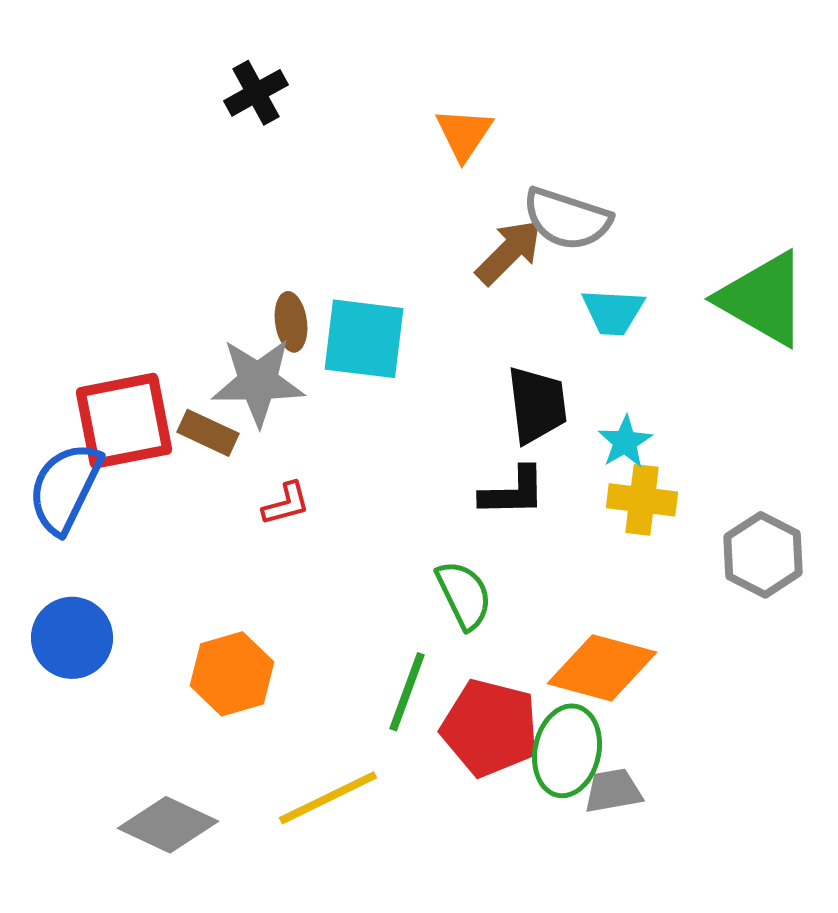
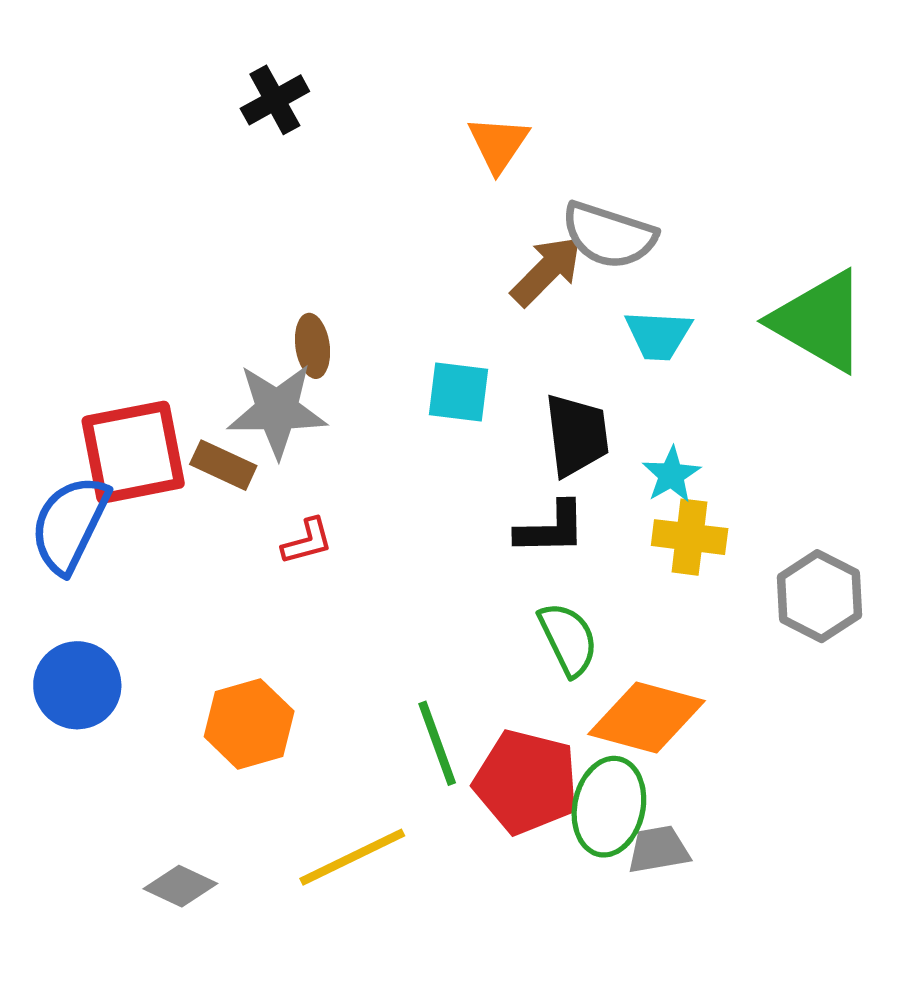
cyan square: (364, 339) -> (459, 392), moved, size x0.7
green semicircle: (464, 595) -> (568, 639), moved
green line: (407, 692) -> (437, 743), turned -40
gray diamond: (168, 825) -> (180, 886), size x0.7

